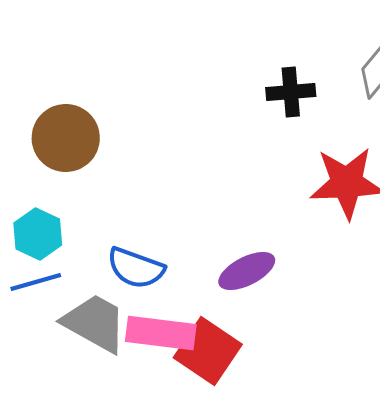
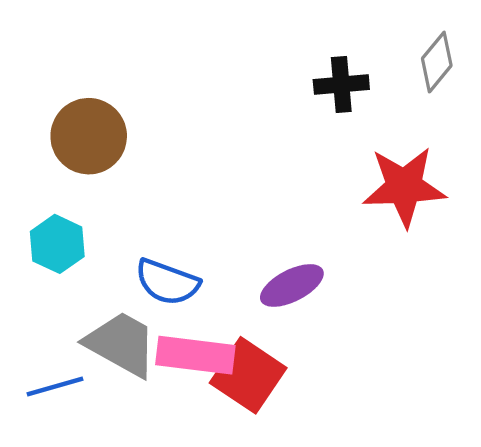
blue line: (36, 282) -> (55, 387), moved

